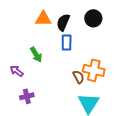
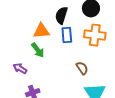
orange triangle: (43, 19) -> (41, 31), moved
orange cross: (94, 70) -> (95, 35), moved

